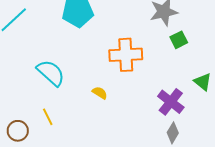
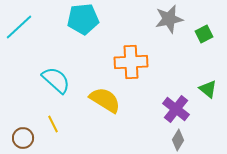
green square: (179, 40) -> (204, 34), moved
yellow semicircle: (100, 93) -> (105, 100), size x2.0

